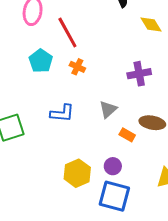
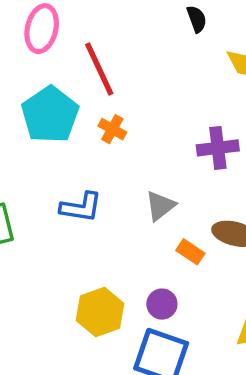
cyan pentagon: (41, 61) -> (50, 115), size x1.4

